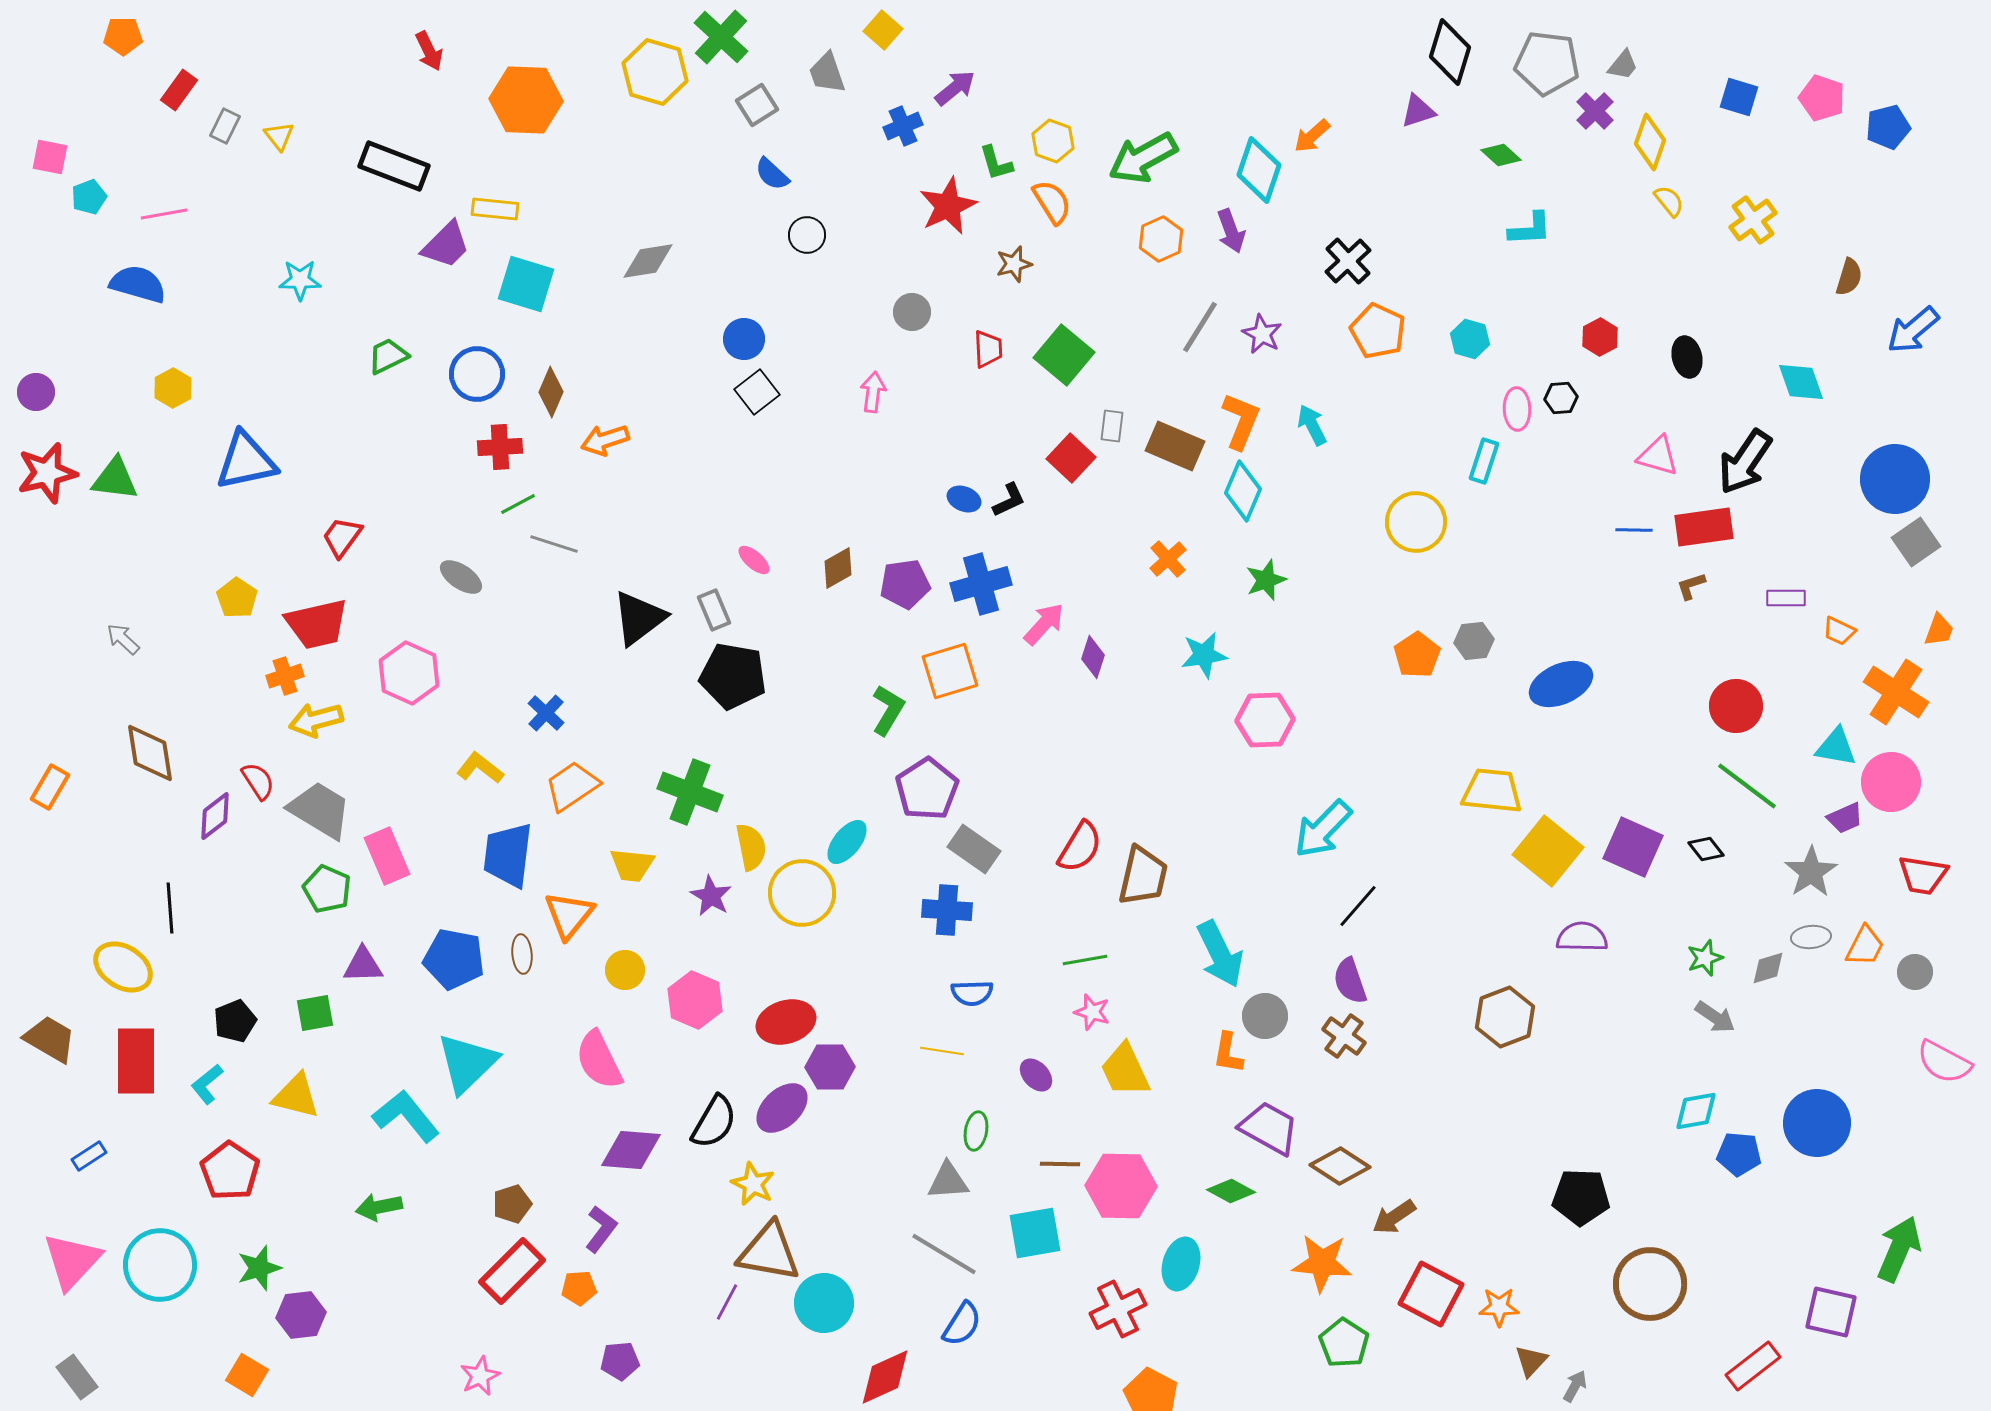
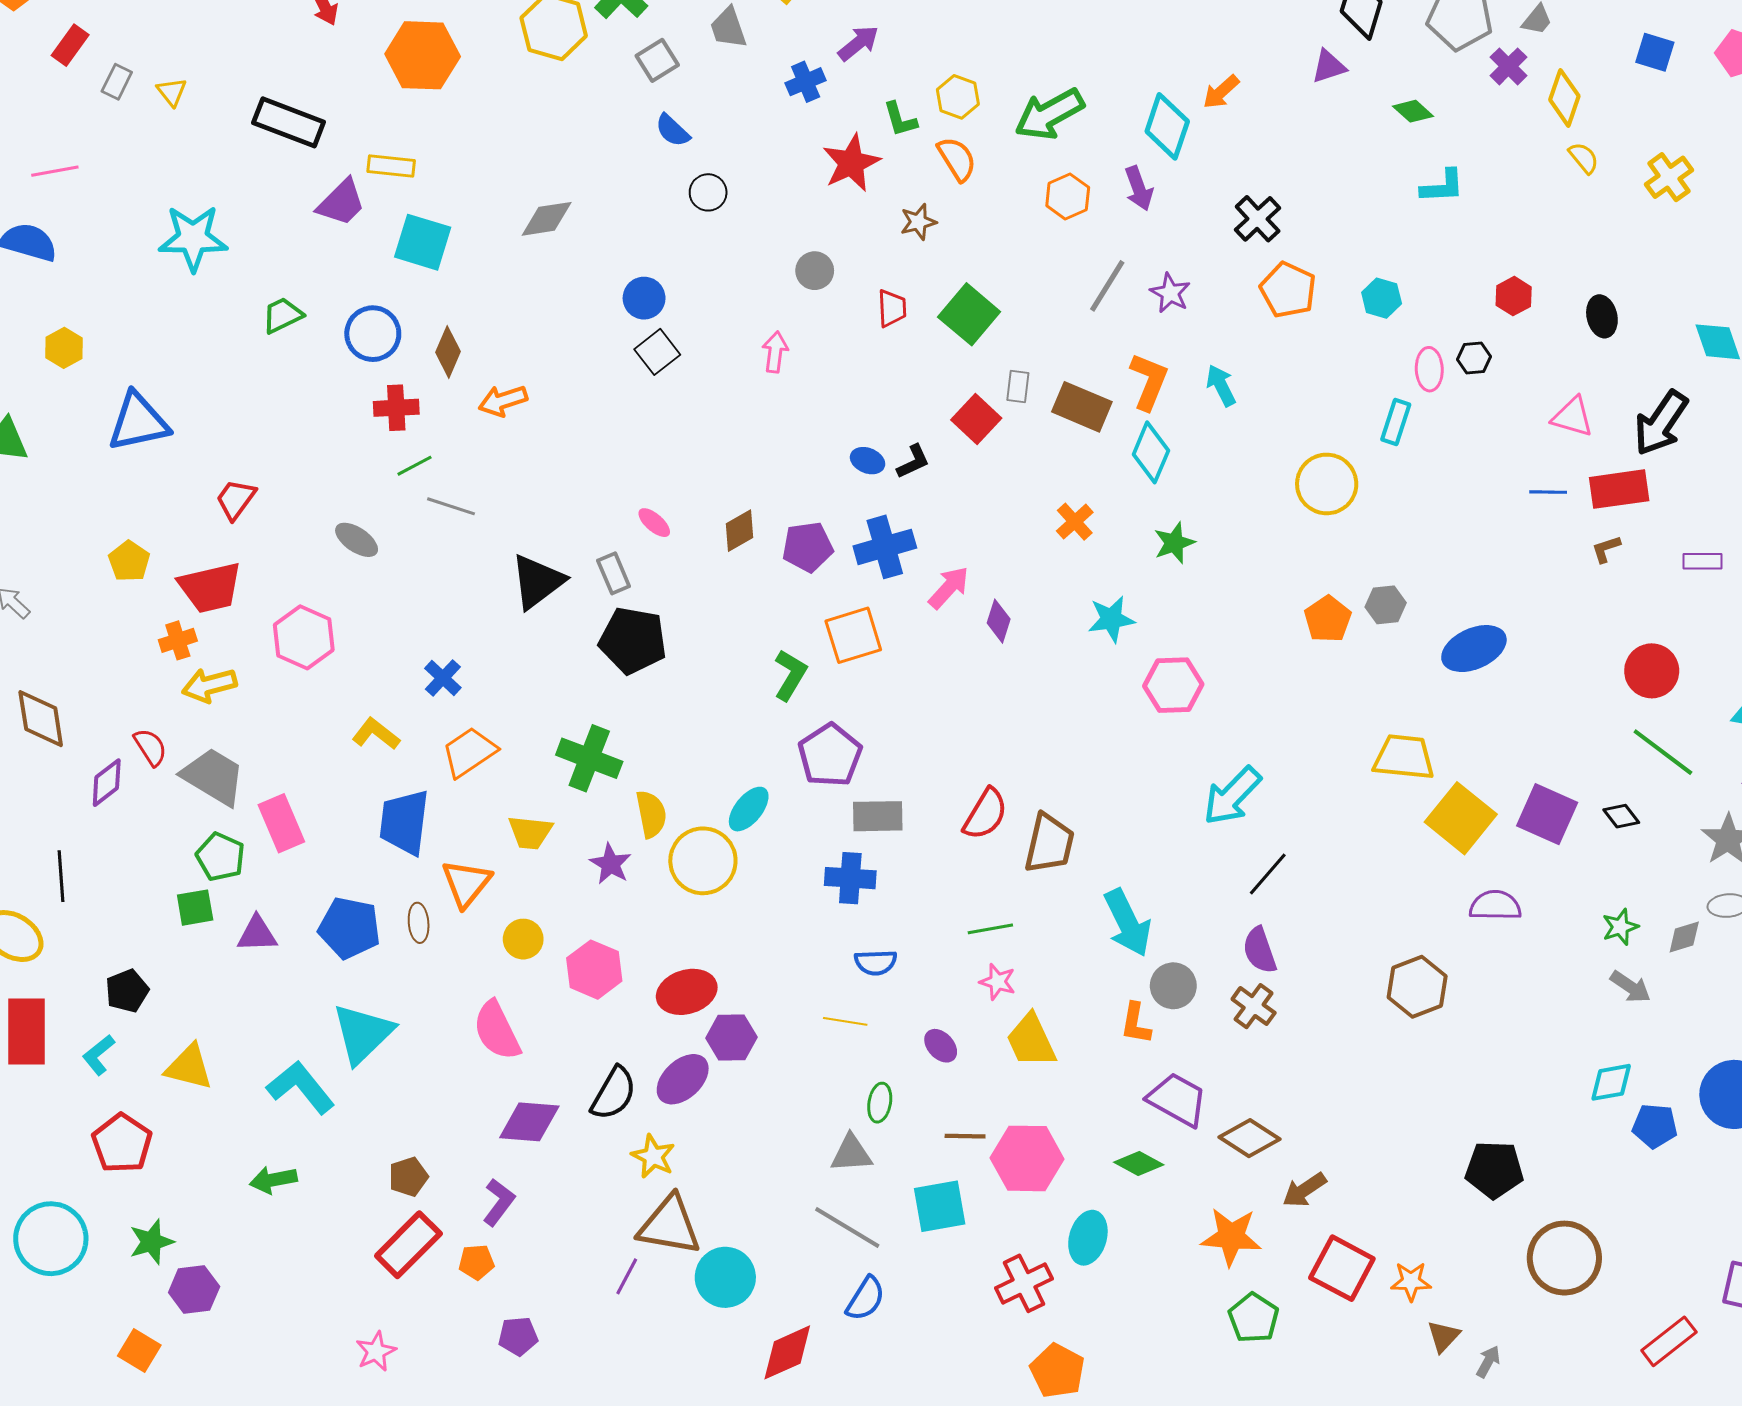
cyan star: (300, 280) -> (193, 238), size x1.6
gray rectangle: (974, 849) -> (878, 816), turned -36
green square: (315, 1013) -> (195, 908), moved

